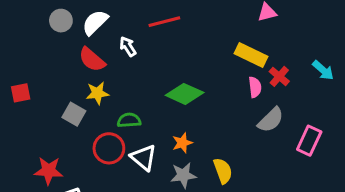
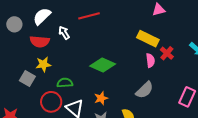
gray circle: (61, 21) -> (14, 24), moved
red semicircle: (92, 60) -> (40, 42), turned -36
gray semicircle: (271, 120) -> (145, 90), moved

